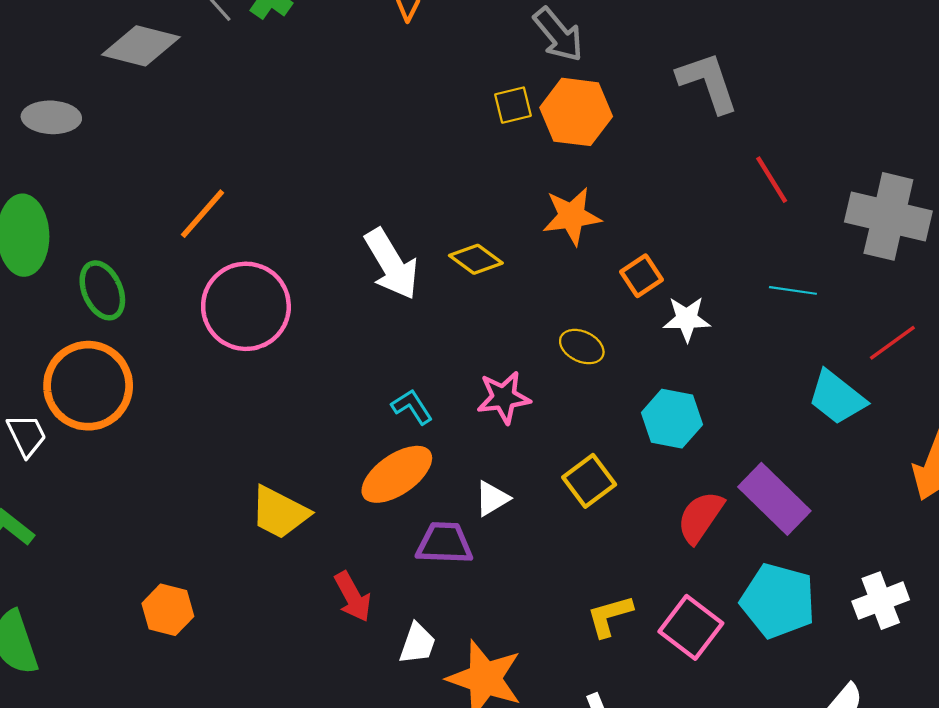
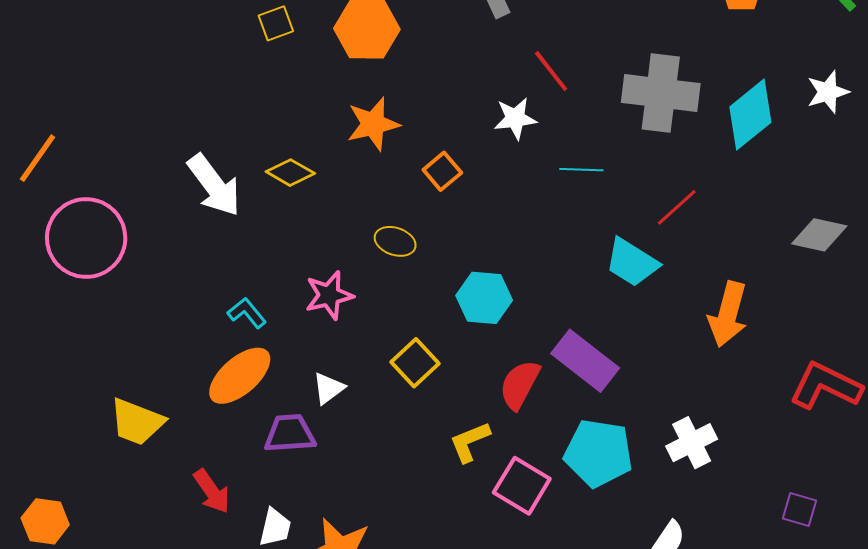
yellow square: (513, 105) -> (276, 23), moved
white star: (687, 319) -> (515, 118), moved
yellow L-shape: (610, 616) -> (470, 442), moved

